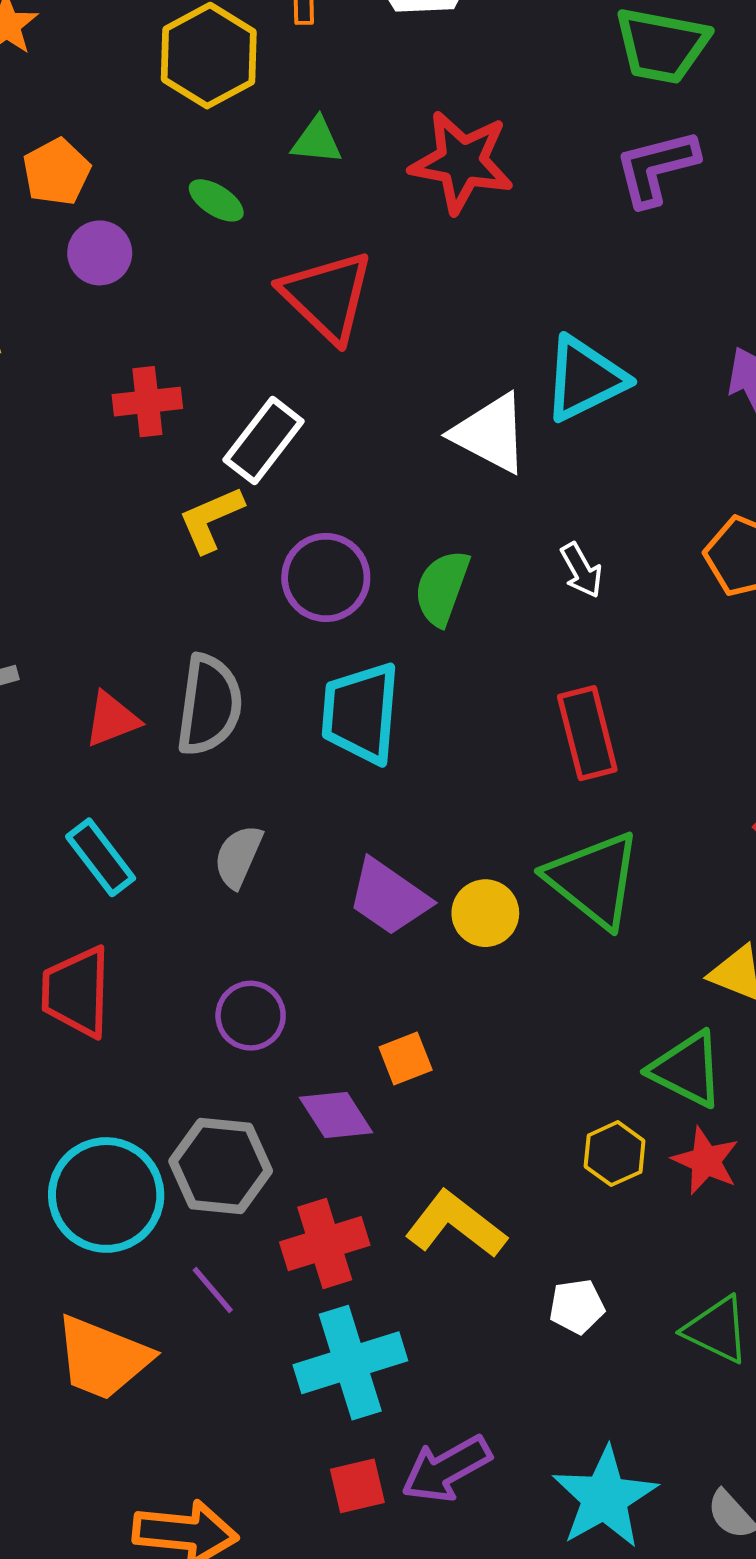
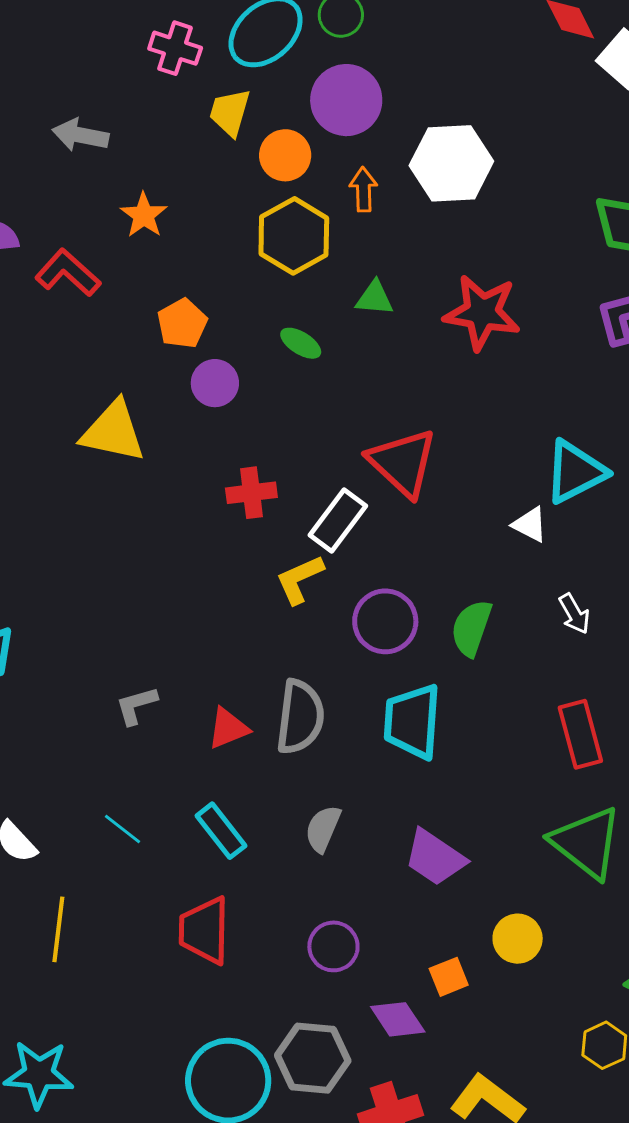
red triangle: (327, 296) -> (403, 463), moved
white triangle: (490, 433) -> (530, 525), moved, size x0.6
yellow circle: (485, 913) -> (518, 939), moved

